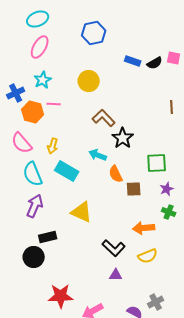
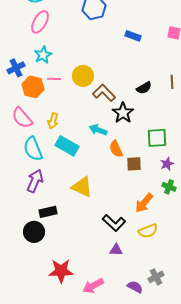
black semicircle: (155, 63) -> (144, 88), moved
yellow circle: (89, 81) -> (83, 76), moved
orange arrow: (144, 228) -> (144, 203), turned -45

